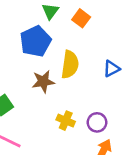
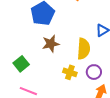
yellow semicircle: (70, 64) -> (84, 49), moved

